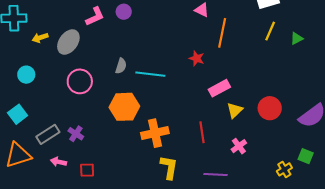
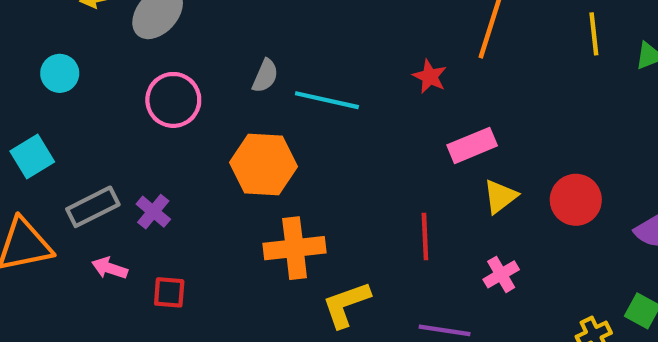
yellow line: (270, 31) -> (594, 34), turned -36
orange cross: (155, 133) -> (295, 248), moved
yellow L-shape: (169, 167) -> (346, 304), turned -125

